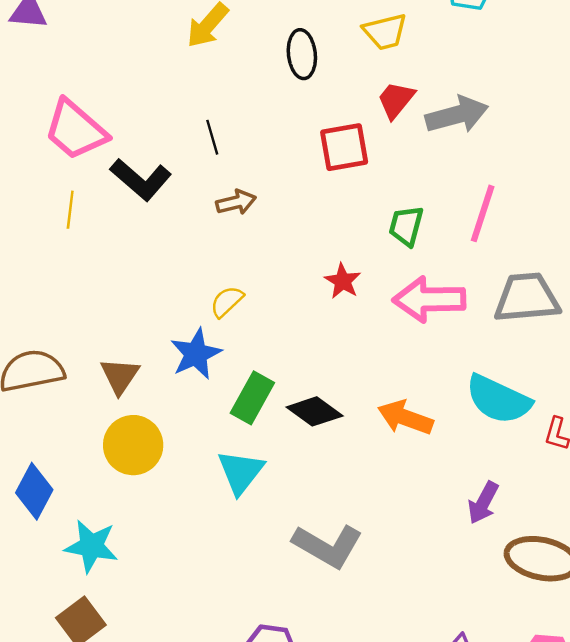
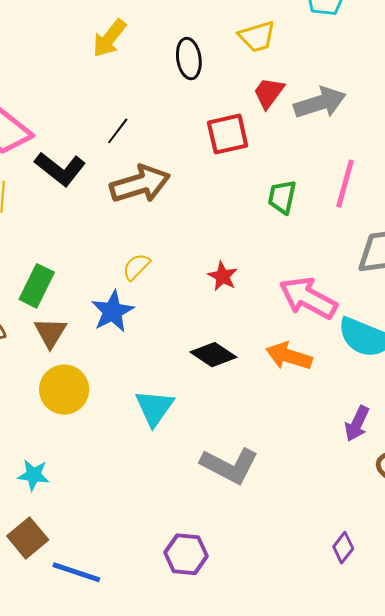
black line: (212, 137) -> (118, 131), turned 56
brown arrow: (236, 202) -> (140, 184), size x1.8
red star: (343, 281) -> (223, 276), moved
pink arrow: (429, 299) -> (308, 298), moved, turned 32
green rectangle: (252, 398) -> (37, 286), moved
cyan star: (91, 546) -> (33, 475), size x0.7

